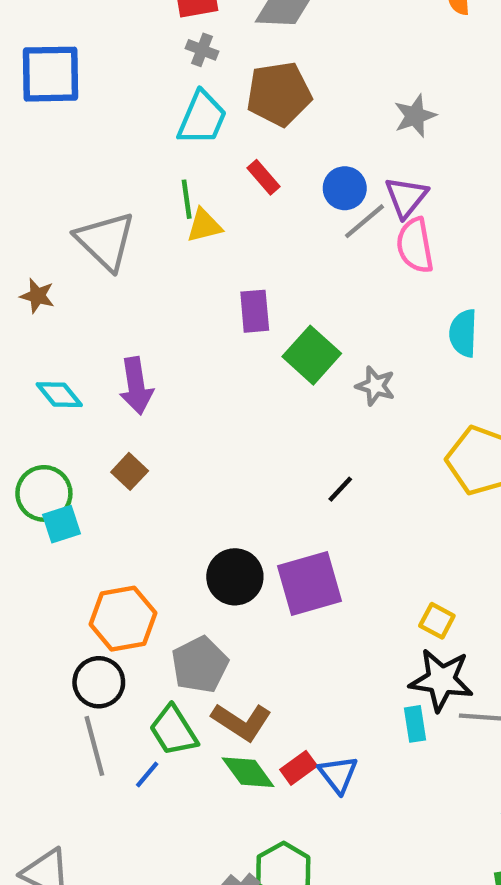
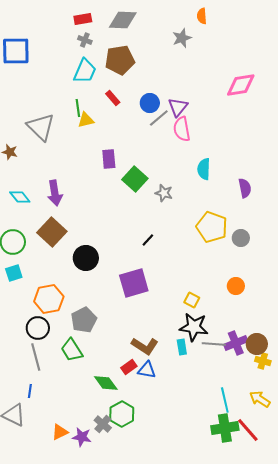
gray star: (415, 116) -> (182, 38), moved
brown square: (130, 471) -> (52, 232), size x1.8
cyan square: (61, 524) -> (14, 273), moved
black circle: (235, 577) -> (86, 258), moved
brown L-shape: (242, 722) -> (145, 346), moved
green diamond: (248, 772) -> (106, 383), moved
blue line: (147, 774) -> (30, 391), moved, turned -32
blue triangle: (338, 774) -> (147, 370), turned -42

